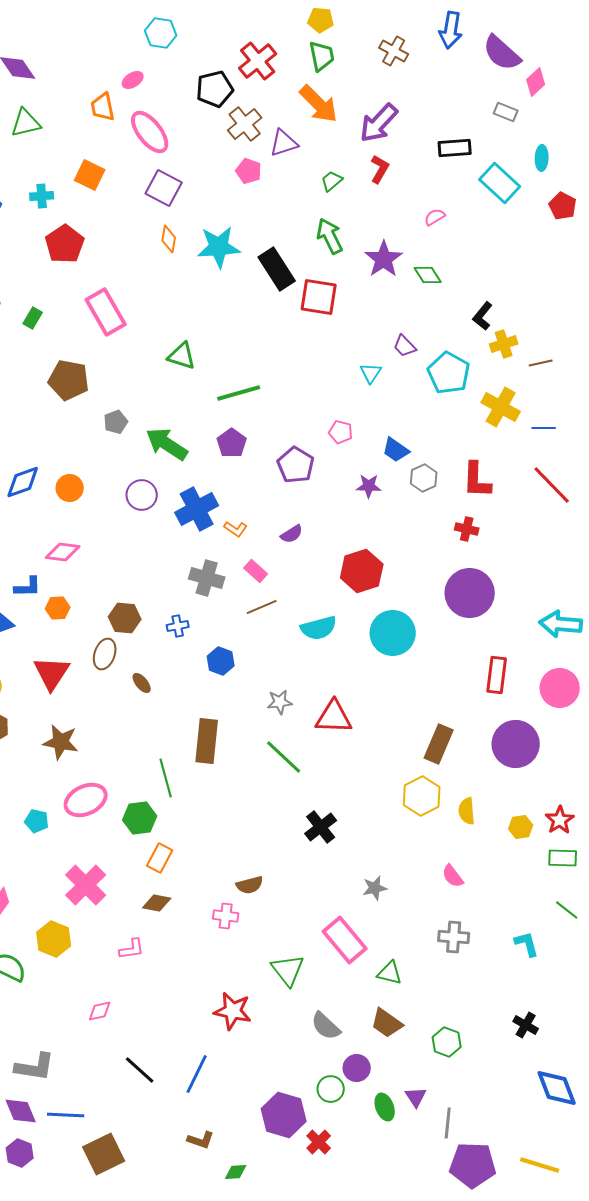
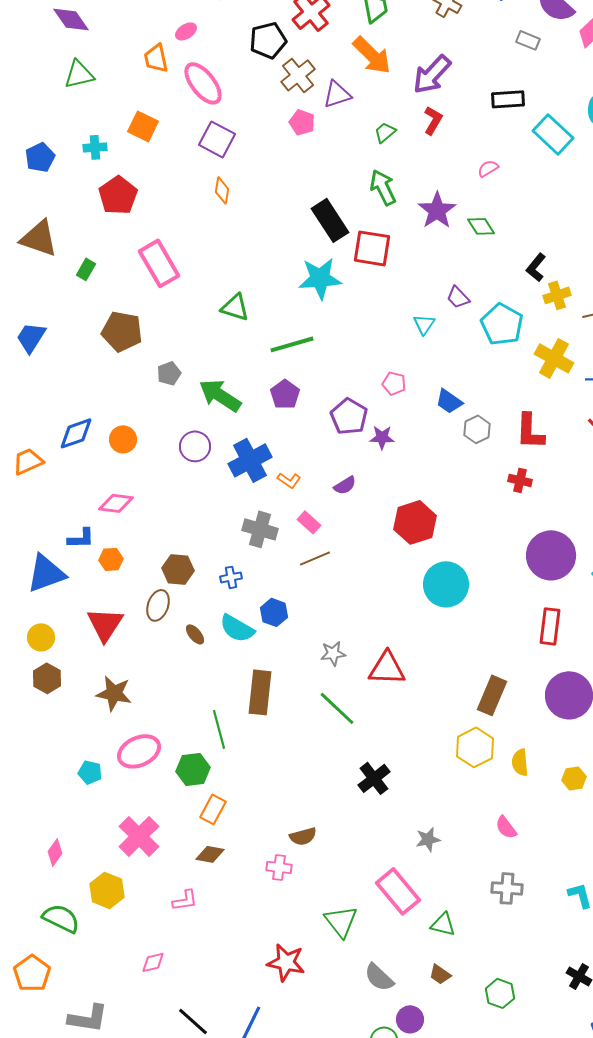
gray rectangle: (506, 112) -> (528, 40), moved
cyan star: (219, 247) -> (320, 278), moved
purple star: (369, 486) -> (382, 437), moved
purple circle: (470, 593) -> (551, 555), moved
cyan semicircle: (319, 628) -> (237, 628), moved, turned 45
brown trapezoid: (387, 1023) -> (440, 974), size x0.7

